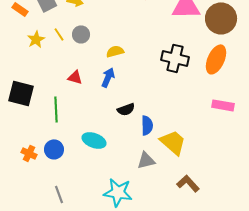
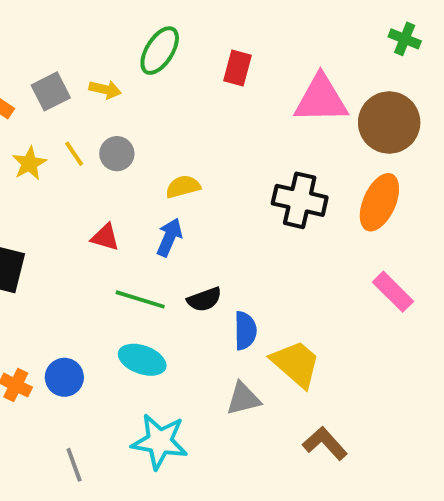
pink rectangle: (223, 105) -> (393, 292), turned 35
green line: (56, 109) -> (140, 299), moved, turned -70
cyan star: (118, 192) -> (160, 441), moved

